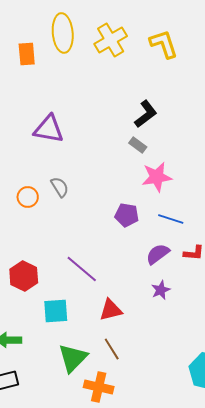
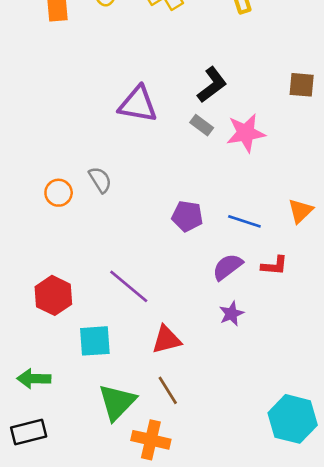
purple triangle: (49, 129) -> (138, 104), moved
pink star: (157, 177) -> (246, 133), moved

